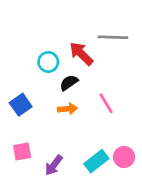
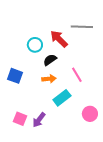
blue square: (21, 105) -> (15, 76), turned -35
pink square: (22, 151) -> (20, 119), moved, turned 32
cyan rectangle: (96, 161) -> (62, 98), moved

